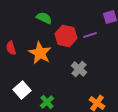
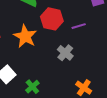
purple line: (90, 35) -> (79, 26), moved

